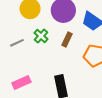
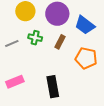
green cross: (41, 36) -> (35, 38), turned -32

